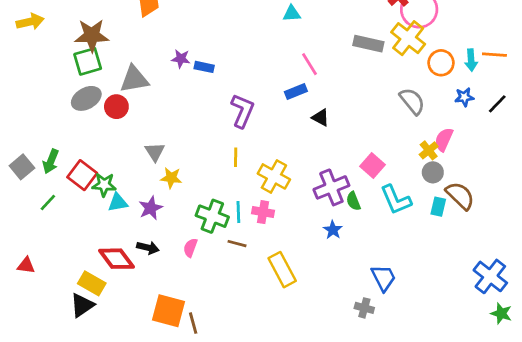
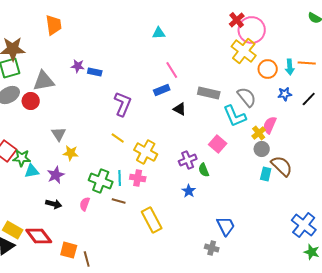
gray rectangle: (368, 44) -> (209, 93), moved
yellow line: (236, 157) -> (118, 138), turned -56
purple cross: (331, 187) -> (188, 160), size x0.7
cyan L-shape: (396, 200) -> (235, 116), moved
red diamond: (116, 259) -> (39, 236), moved
orange square: (168, 311) -> (69, 250), size x0.7

